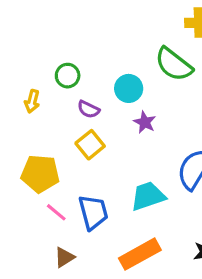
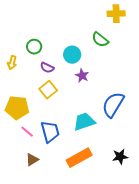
green semicircle: (174, 64) -> (100, 40), size x0.7

